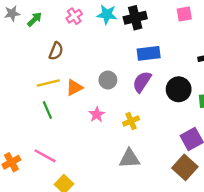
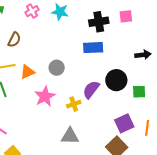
black cross: (135, 18) -> (99, 22), moved
purple semicircle: (142, 82) -> (91, 90), moved
pink star: (97, 115) -> (45, 96), size x1.5

